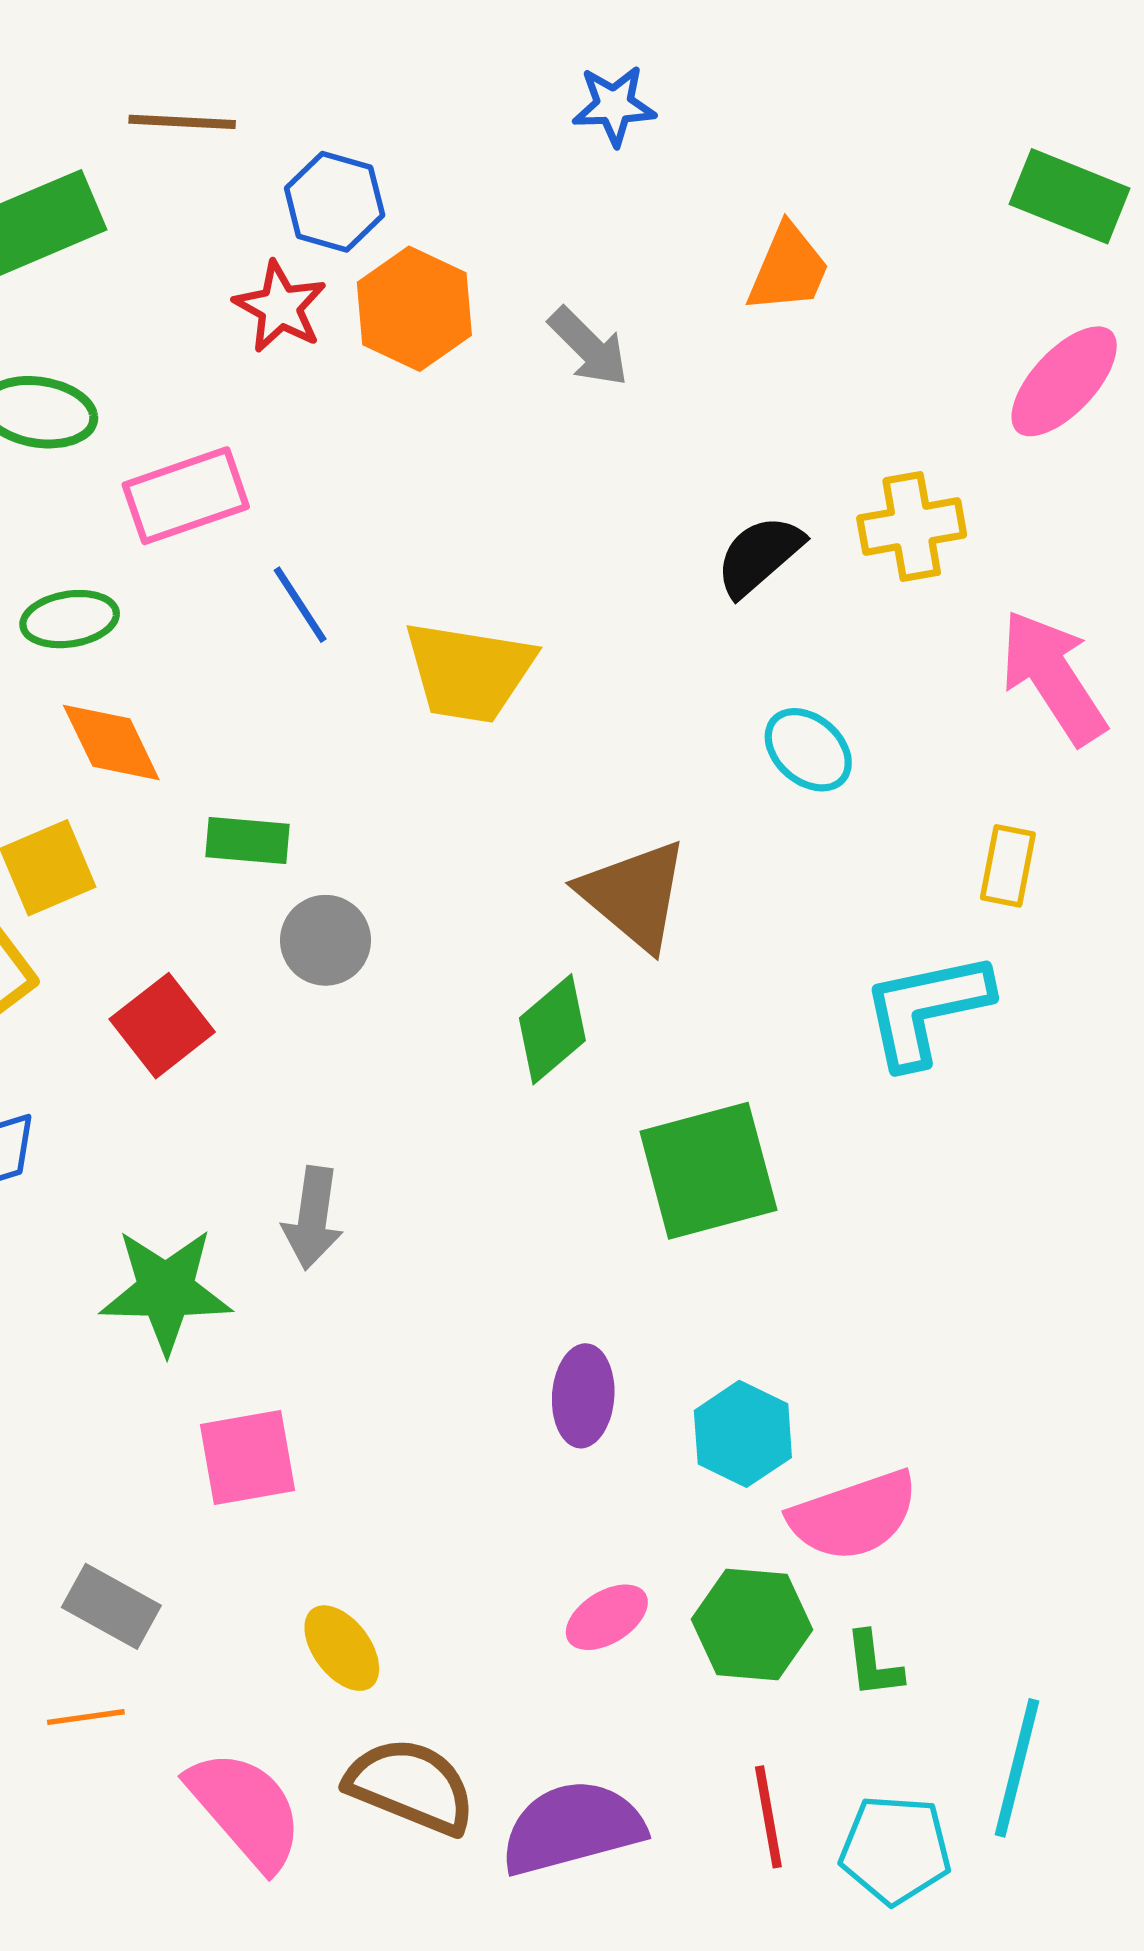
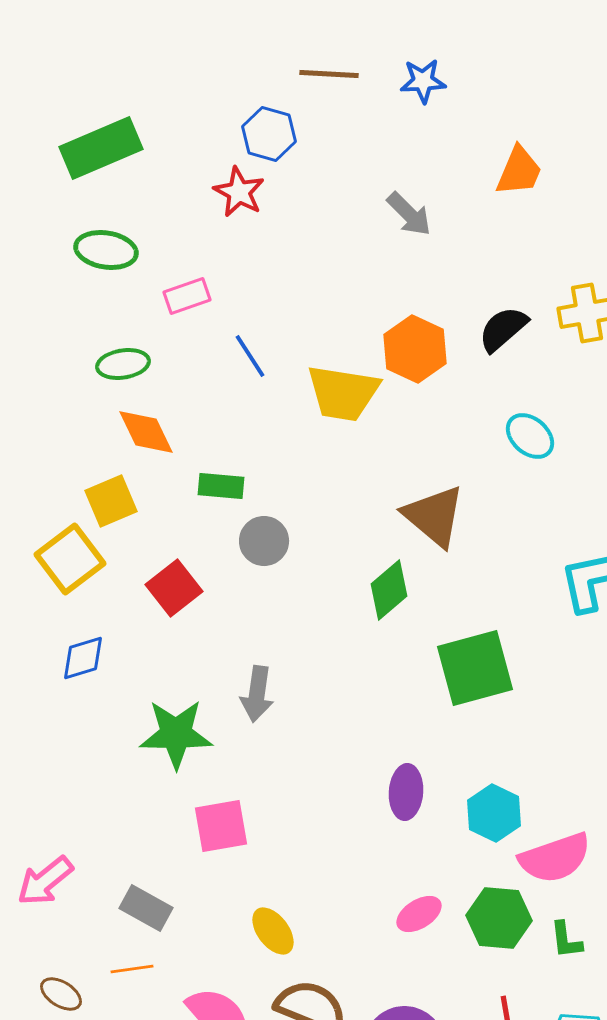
brown line: (182, 122) -> (329, 74), moved
orange hexagon: (414, 309) -> (415, 349), moved
pink rectangle: (186, 496) -> (187, 296), size x0.7

